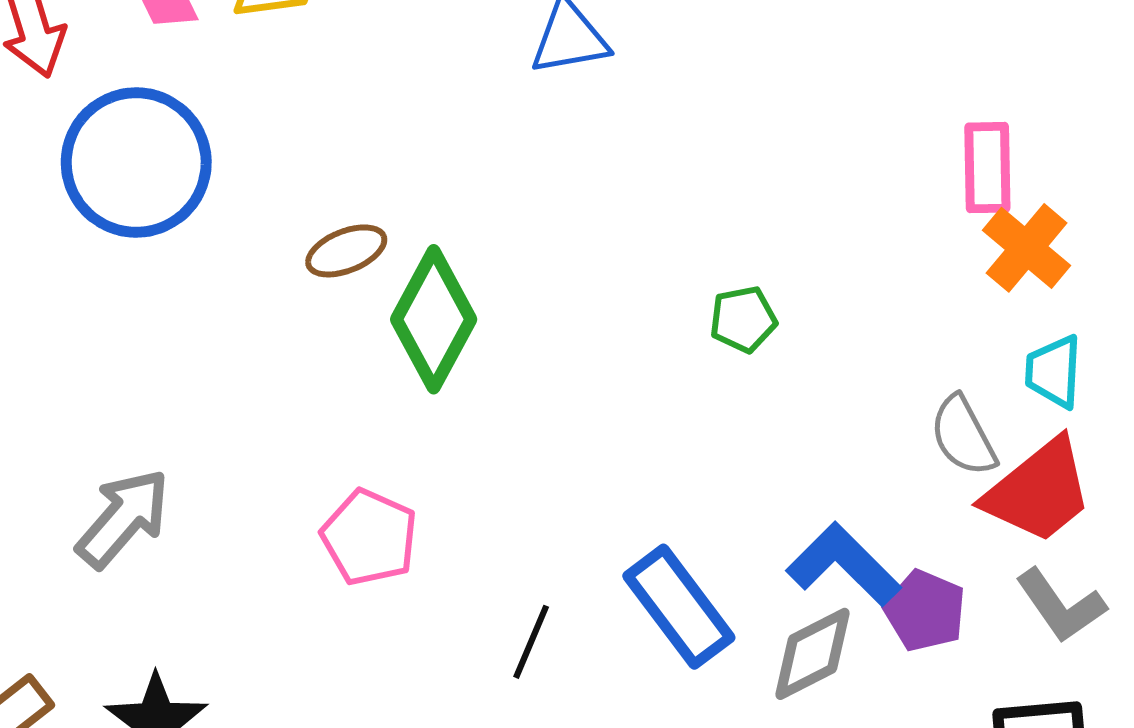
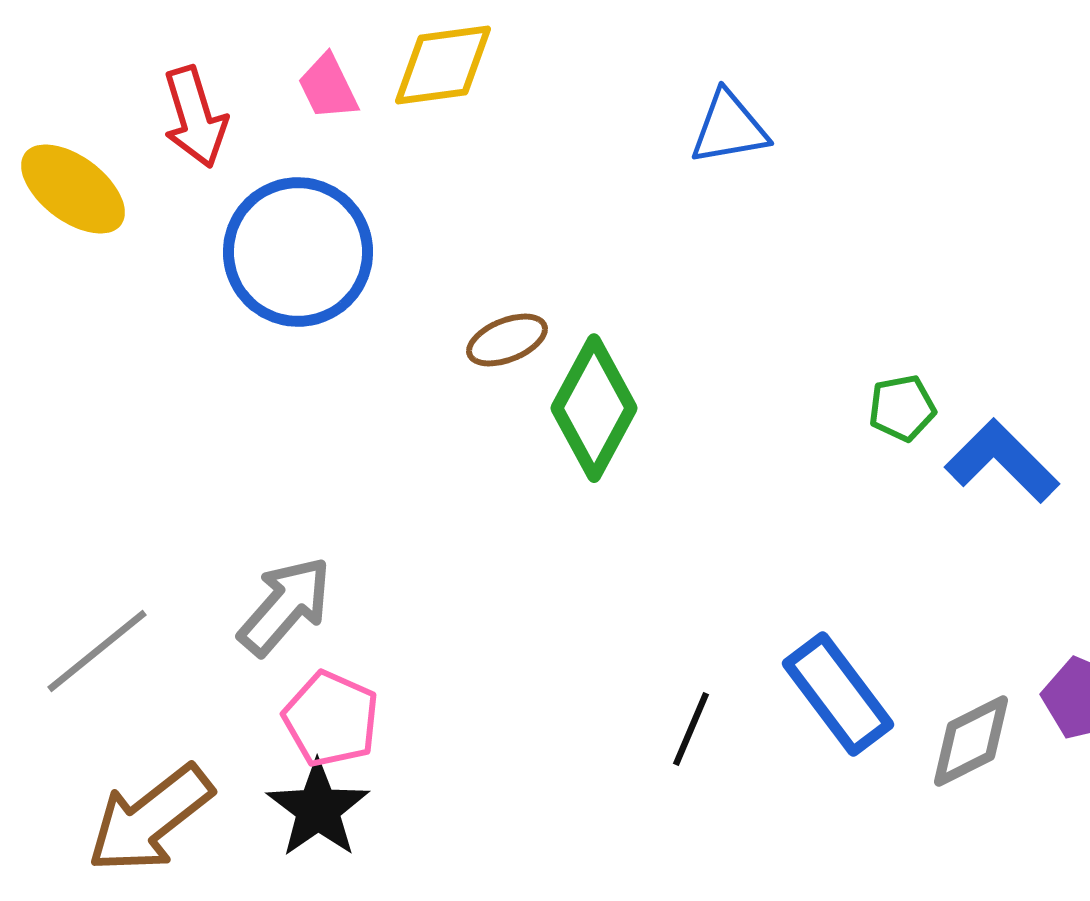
pink pentagon: (369, 537) -> (331, 719), moved
blue L-shape: (844, 564) -> (1002, 461), moved

